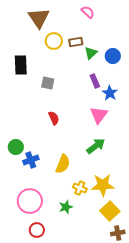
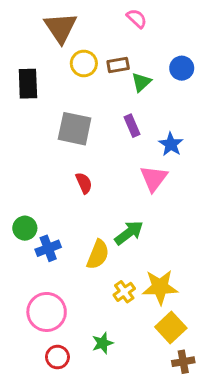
blue circle: (113, 56) -> (182, 68), moved
black rectangle: (21, 65) -> (28, 84), moved
purple rectangle: (95, 81) -> (132, 126), moved
gray square: (48, 83) -> (75, 129), size x1.6
green arrow: (96, 146) -> (129, 233), moved
yellow cross: (80, 188) -> (124, 292), turned 32
green star: (66, 207) -> (103, 343), moved

